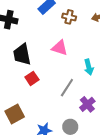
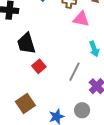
pink triangle: (60, 48) -> (81, 19), moved

